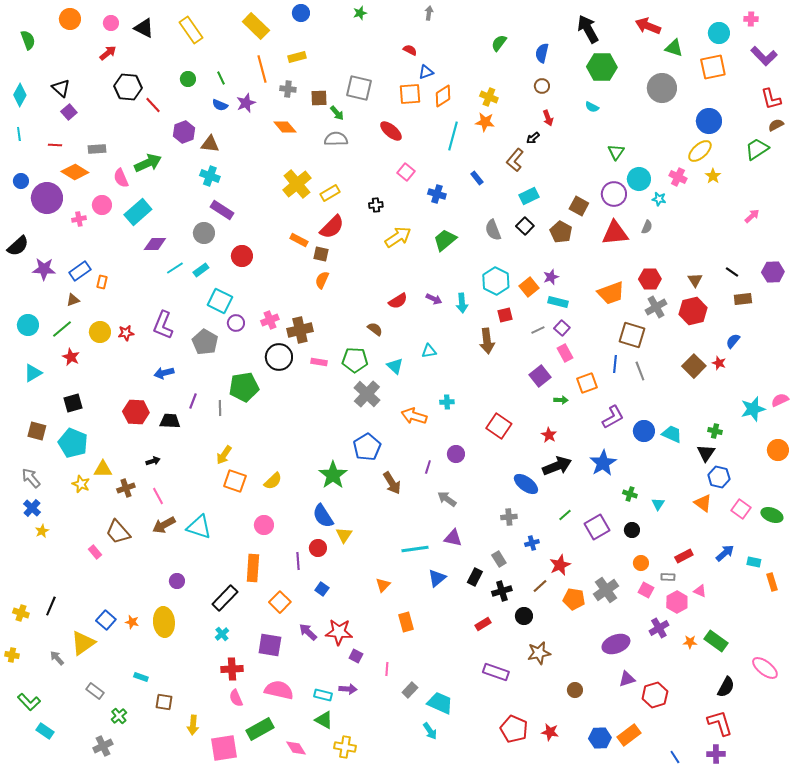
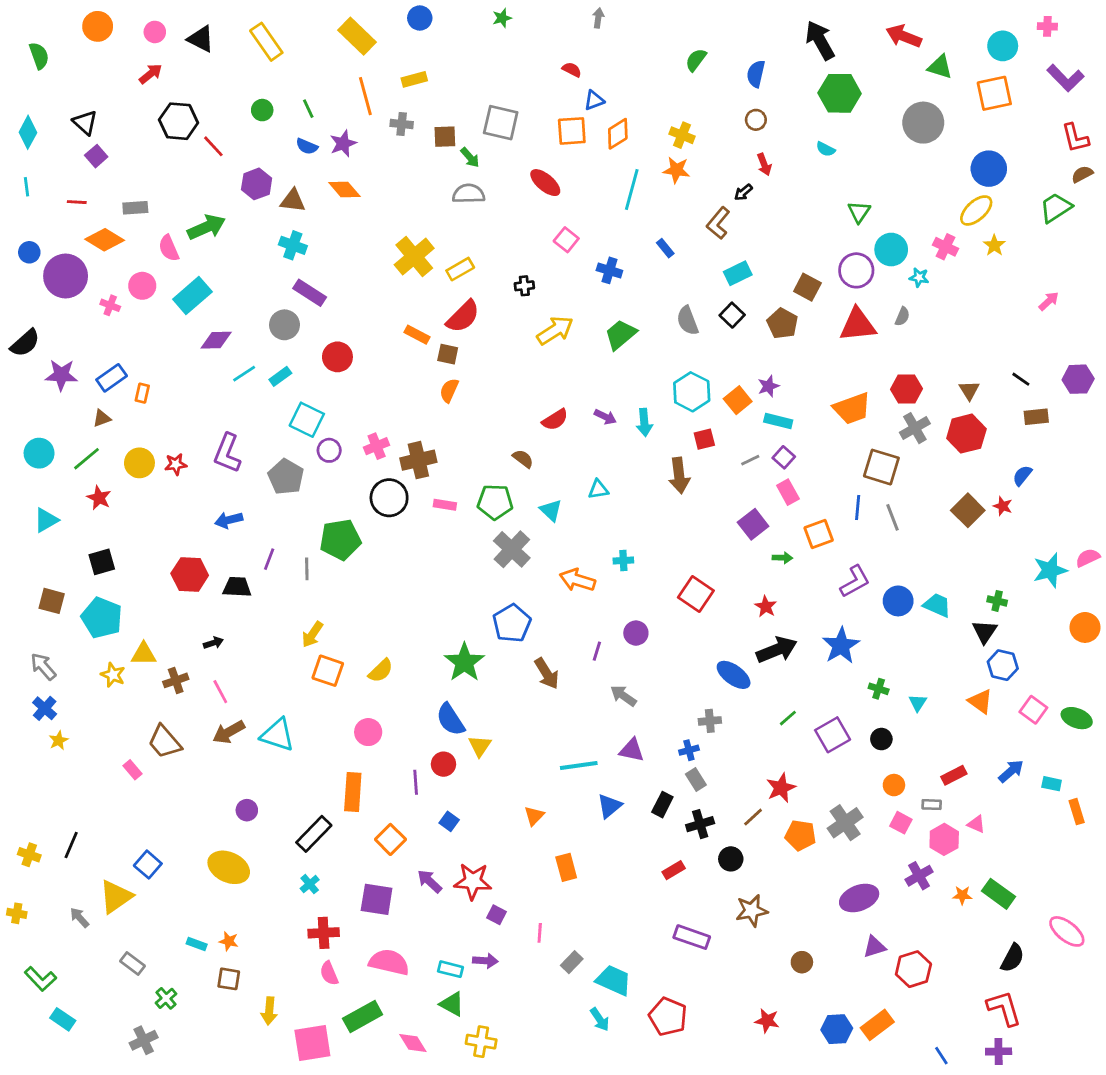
orange diamond: (285, 127) -> (344, 190), moved
pink cross: (79, 219) -> (110, 305), turned 32
blue cross: (532, 543) -> (689, 750), moved
orange star: (132, 622) -> (229, 941), moved
yellow ellipse: (164, 622) -> (229, 867), turned -60
red pentagon: (514, 729) -> (668, 1017), moved

